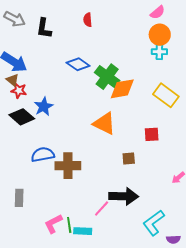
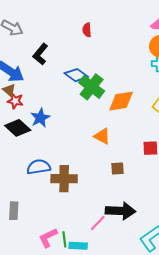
black L-shape: (44, 28) -> (40, 54), moved, turned 30
green cross: (107, 77) -> (92, 87), moved
orange triangle: (104, 123) -> (102, 136), size x0.7
brown square: (129, 159) -> (117, 168), moved

